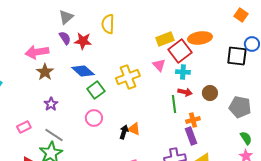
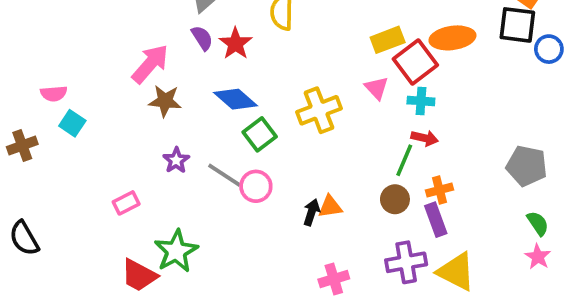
red star: (83, 41) -> (236, 43), turned 30
pink arrow: (37, 52) -> (150, 64), turned 140
black square: (237, 56) -> (517, 25), moved
brown star: (45, 72) -> (165, 101), turned -30
brown circle: (210, 93) -> (395, 199), moved
green line: (174, 104) -> (404, 160), turned 30
orange triangle: (134, 129) -> (330, 207), turned -32
gray line: (54, 135) -> (224, 175), moved

